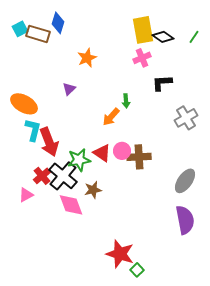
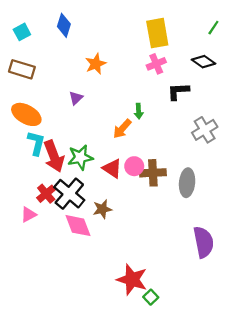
brown rectangle: (38, 34) -> (22, 69), moved
black diamond: (163, 37) -> (204, 62), moved
green line: (194, 37) -> (213, 28), moved
green star: (79, 160) -> (80, 157), moved
gray ellipse: (185, 181) -> (187, 183), moved, turned -30

